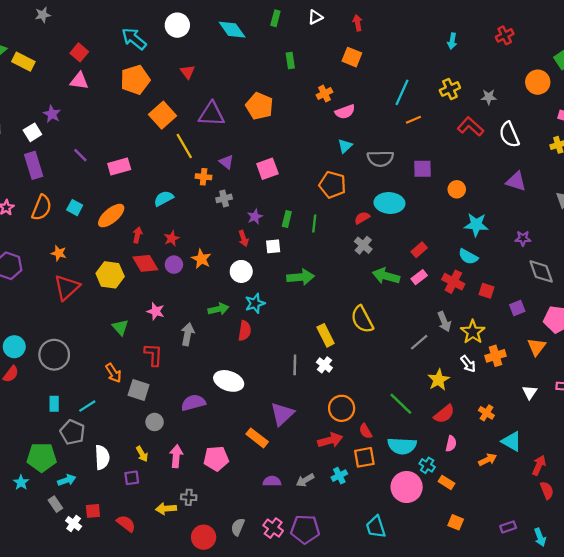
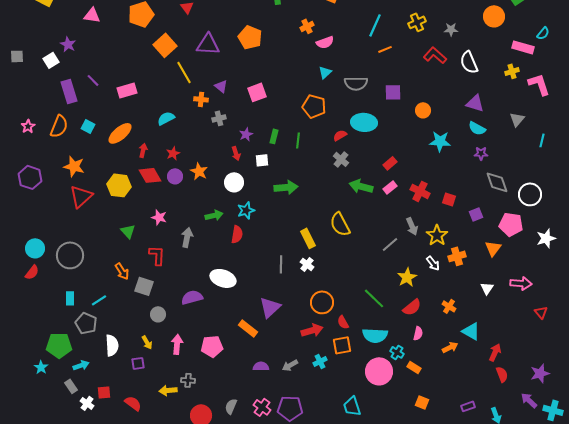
purple rectangle: (34, 165) -> (69, 91), moved
orange star: (59, 253) -> (74, 166), size x1.5
cyan semicircle: (468, 257) -> (477, 128), moved

